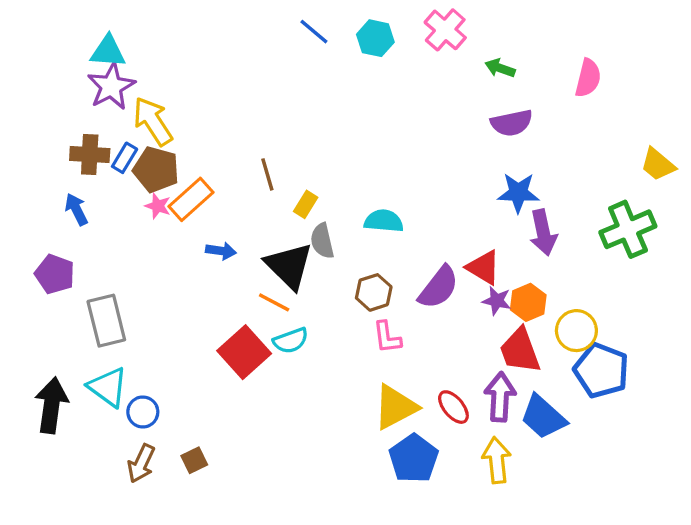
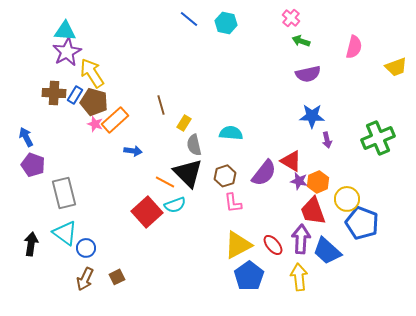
pink cross: (445, 30) -> (291, 18), moved, size x0.7
yellow trapezoid: (658, 164) -> (396, 67), moved, turned -60
blue arrow: (76, 209) -> (26, 137), moved
purple arrow: (543, 233) -> (327, 140), size x0.6
black triangle: (289, 266) -> (188, 173), moved
black arrow: (51, 405) -> (31, 244), size x0.7

